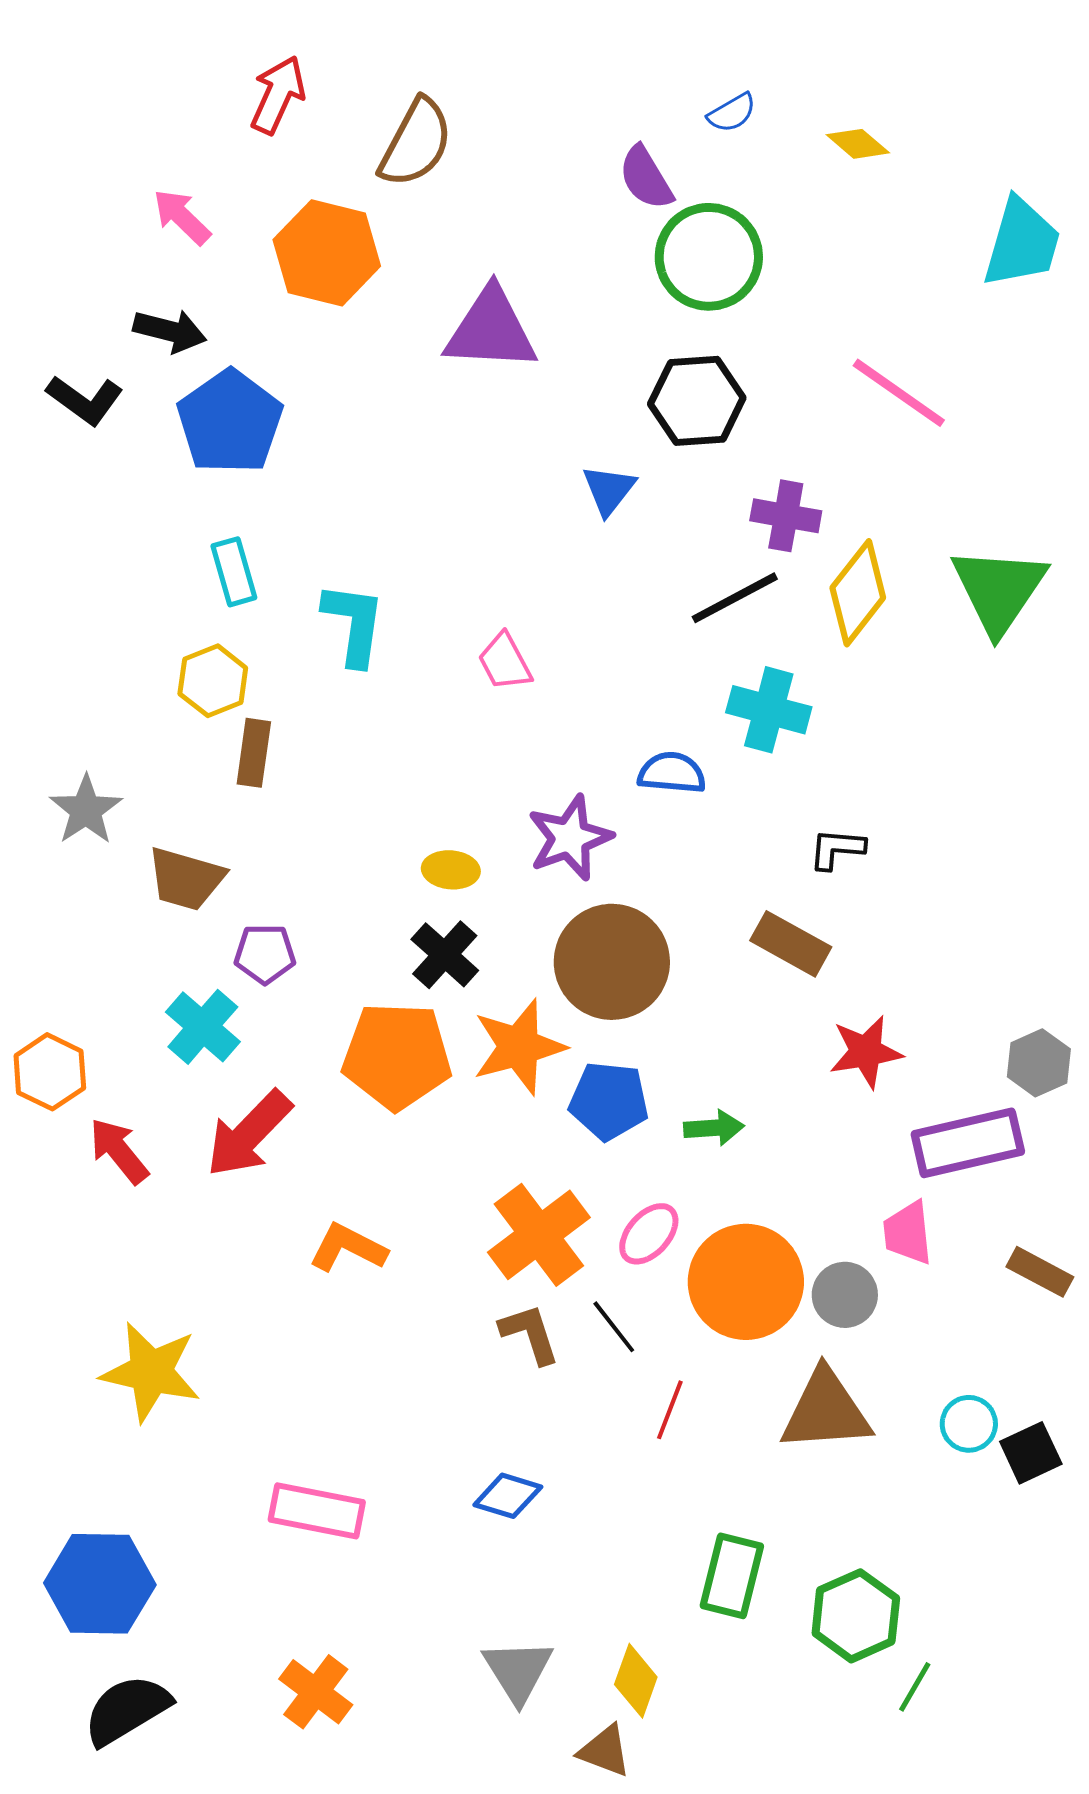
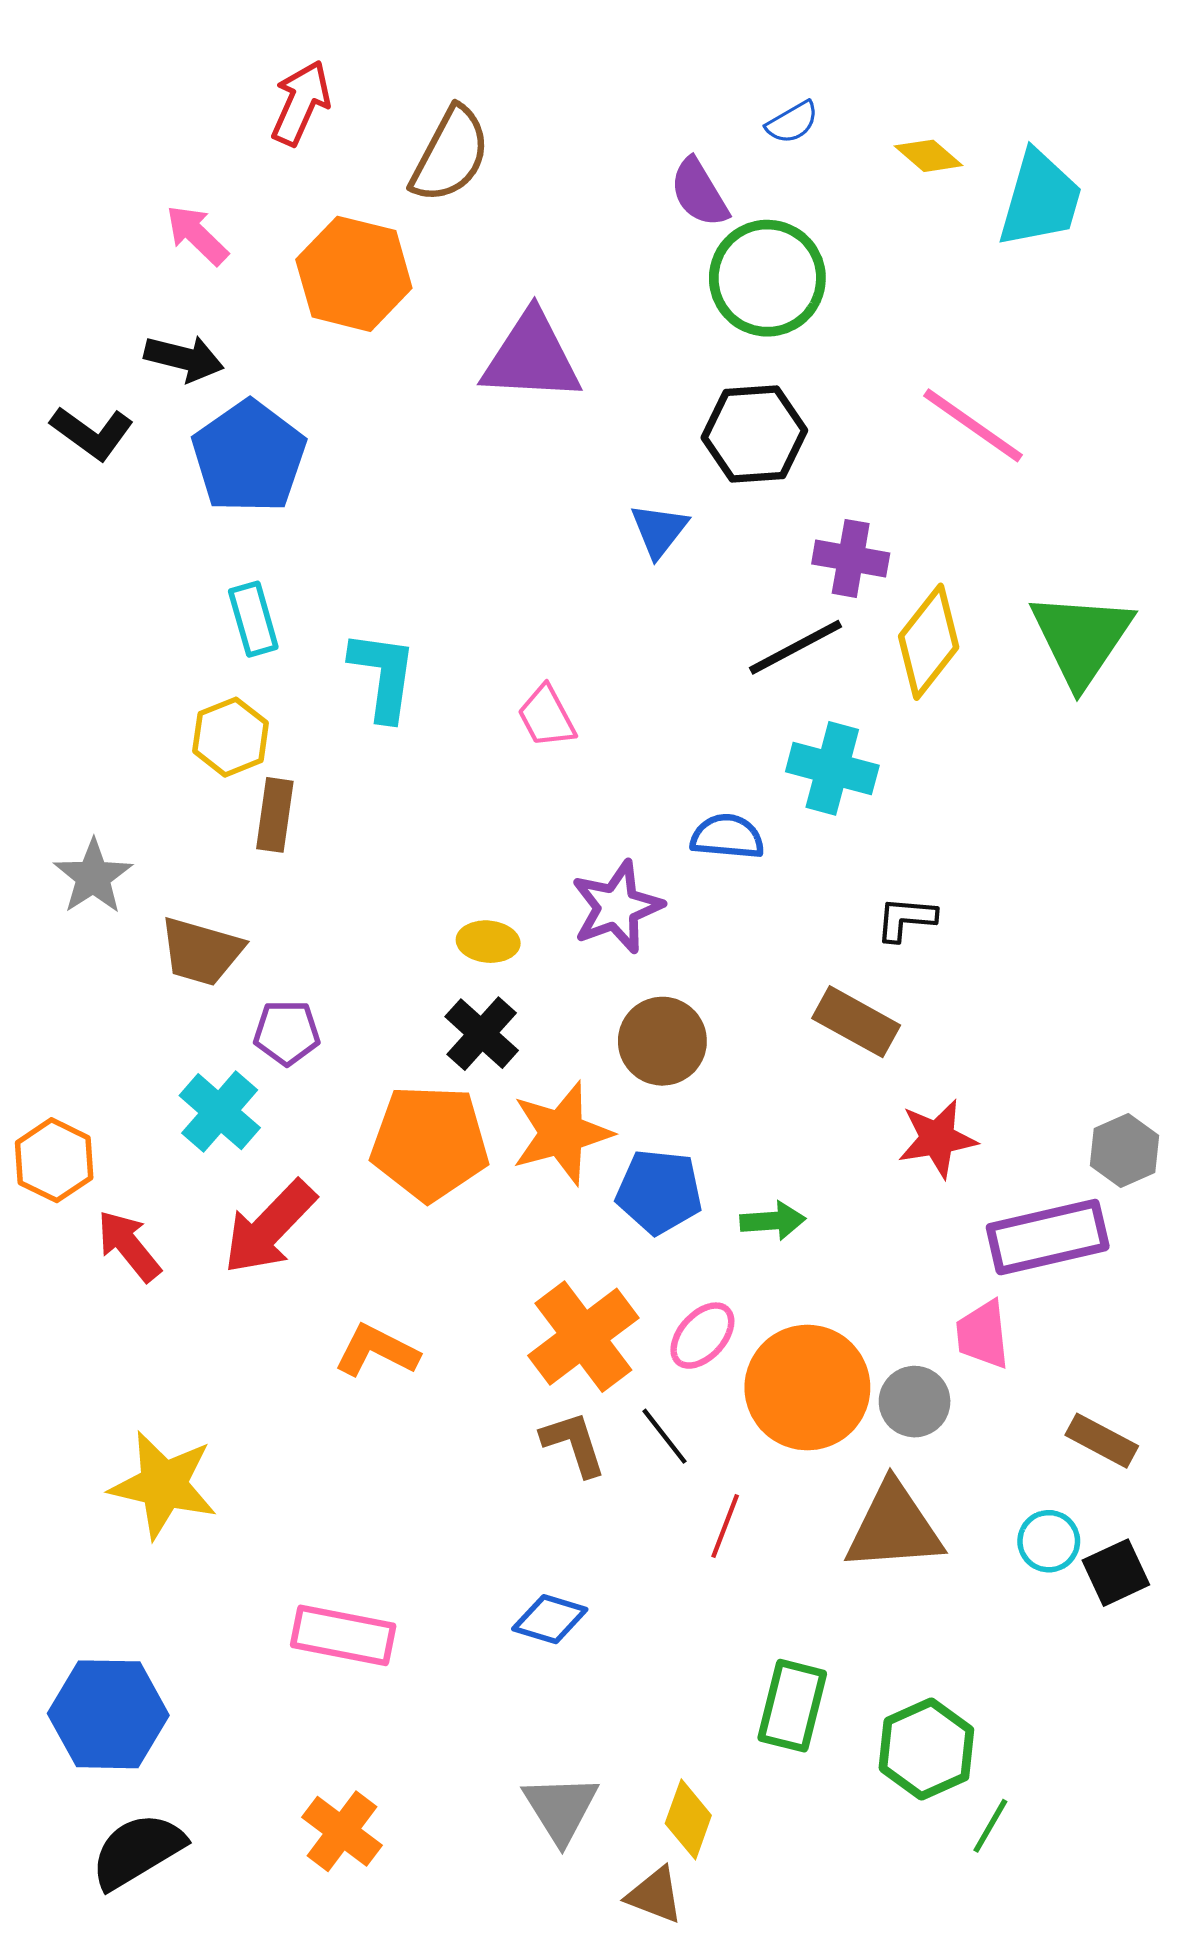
cyan trapezoid: (1022, 243) -> (1040, 199), moved
brown circle: (612, 962) -> (662, 1041), size x0.7
brown rectangle: (1040, 1272) -> (1102, 1441), moved

